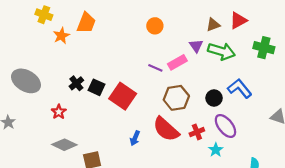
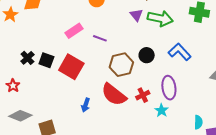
pink rectangle: (177, 62) -> (74, 31), moved
black circle: (214, 98) -> (147, 55), moved
purple ellipse: (225, 126) -> (169, 88), turned 35

